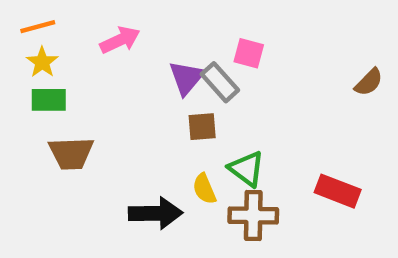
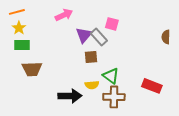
pink arrow: (120, 40) -> (64, 15), moved
brown semicircle: (369, 82) -> (166, 37), turned 136
yellow semicircle: (204, 189) -> (92, 85), turned -72

